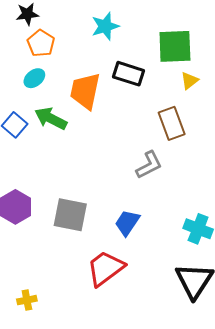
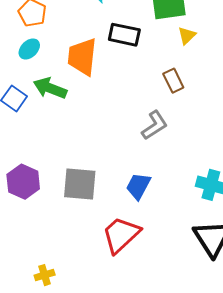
brown rectangle: (172, 123) -> (173, 81), size x0.7

